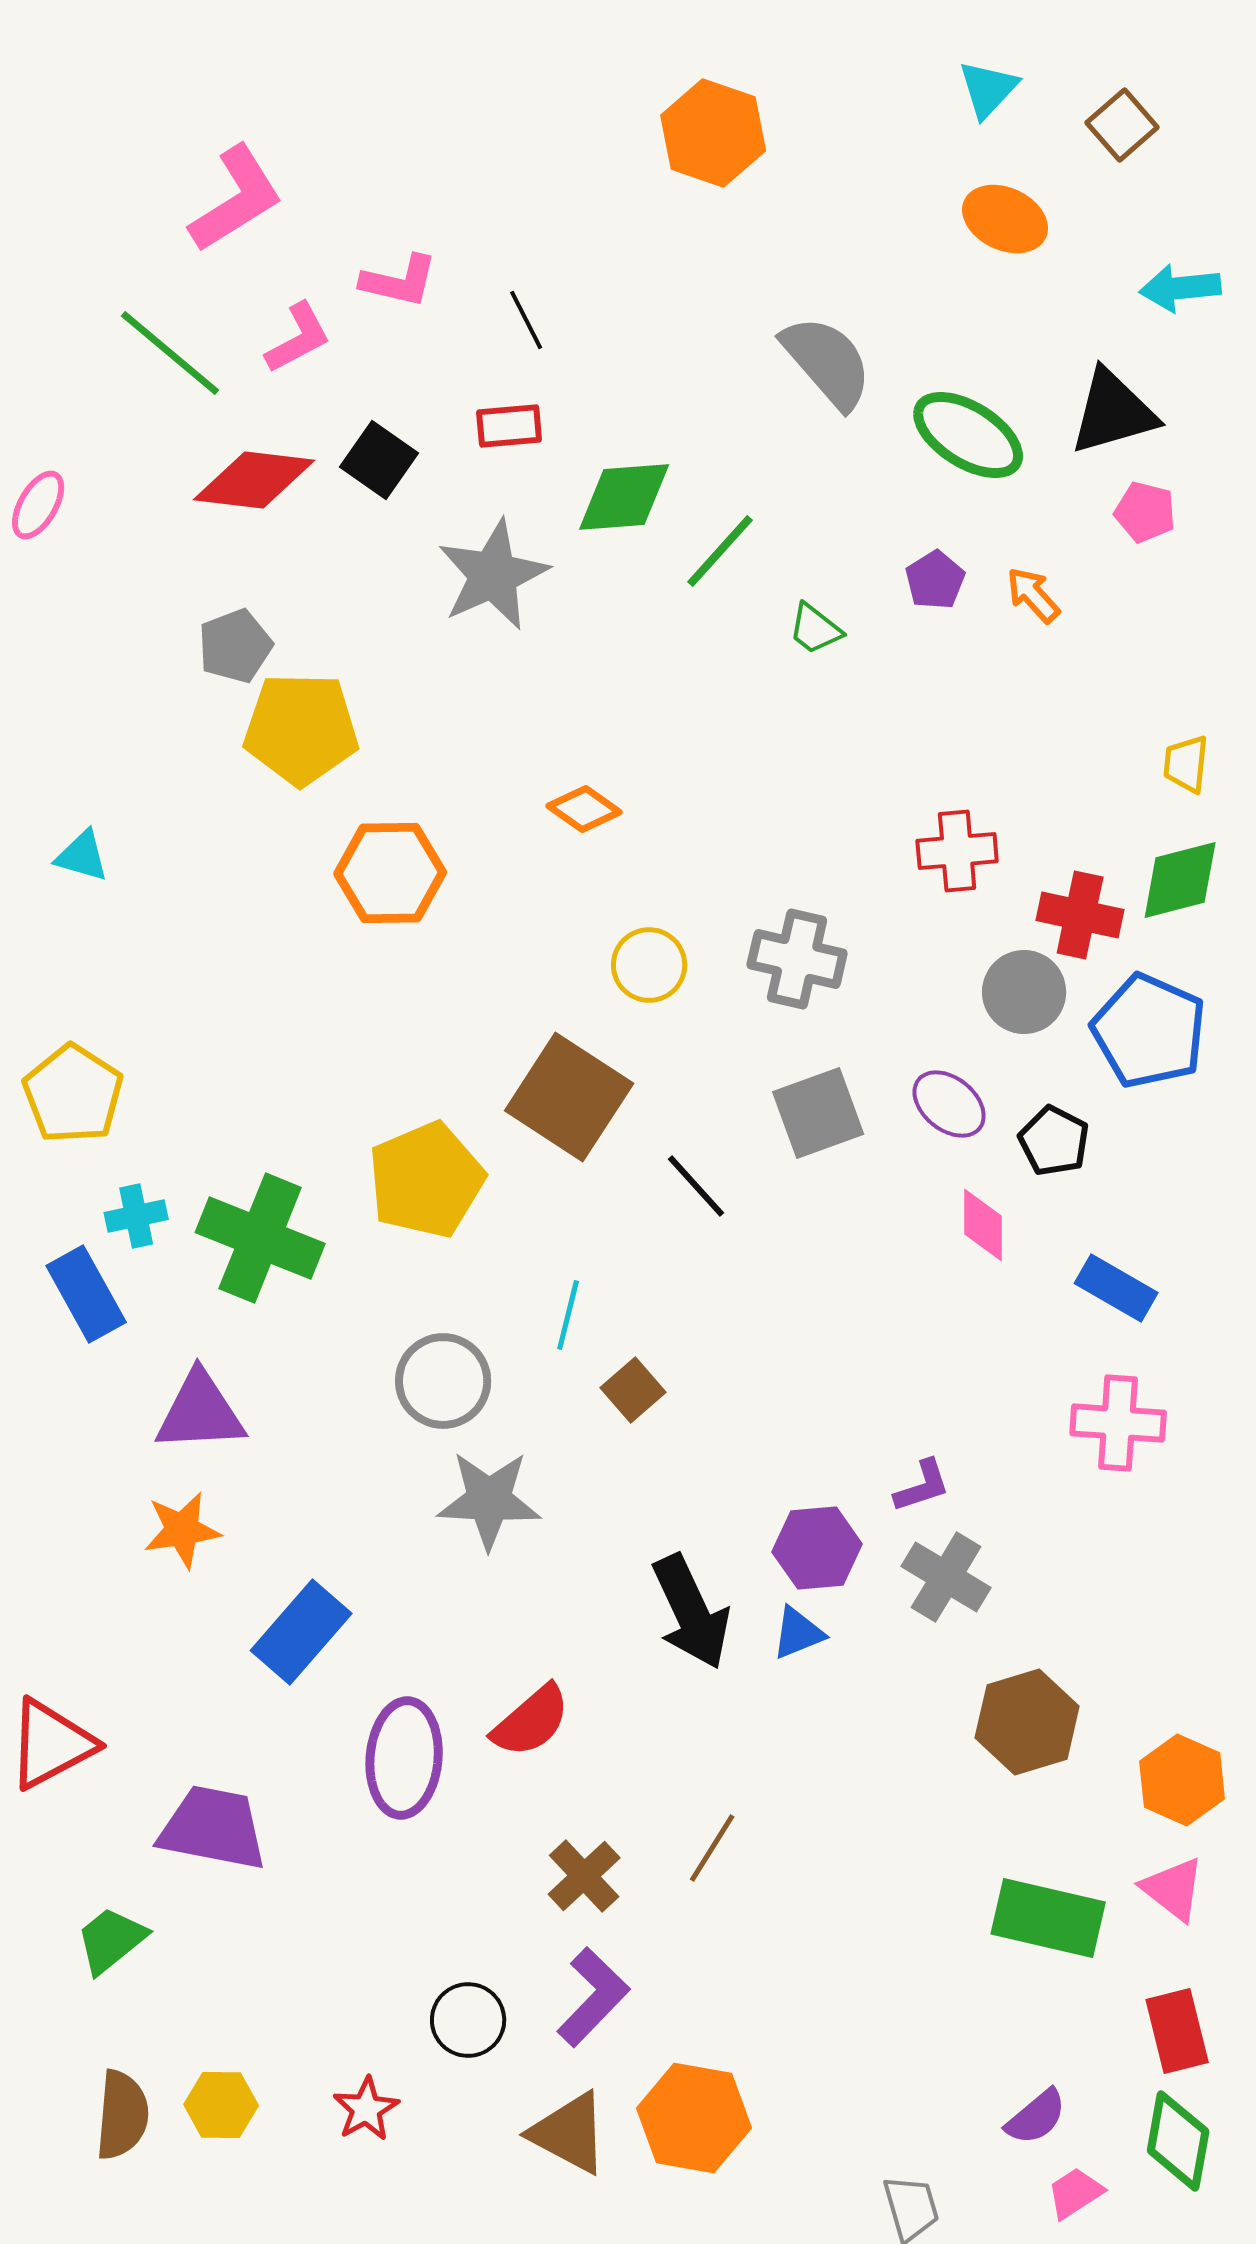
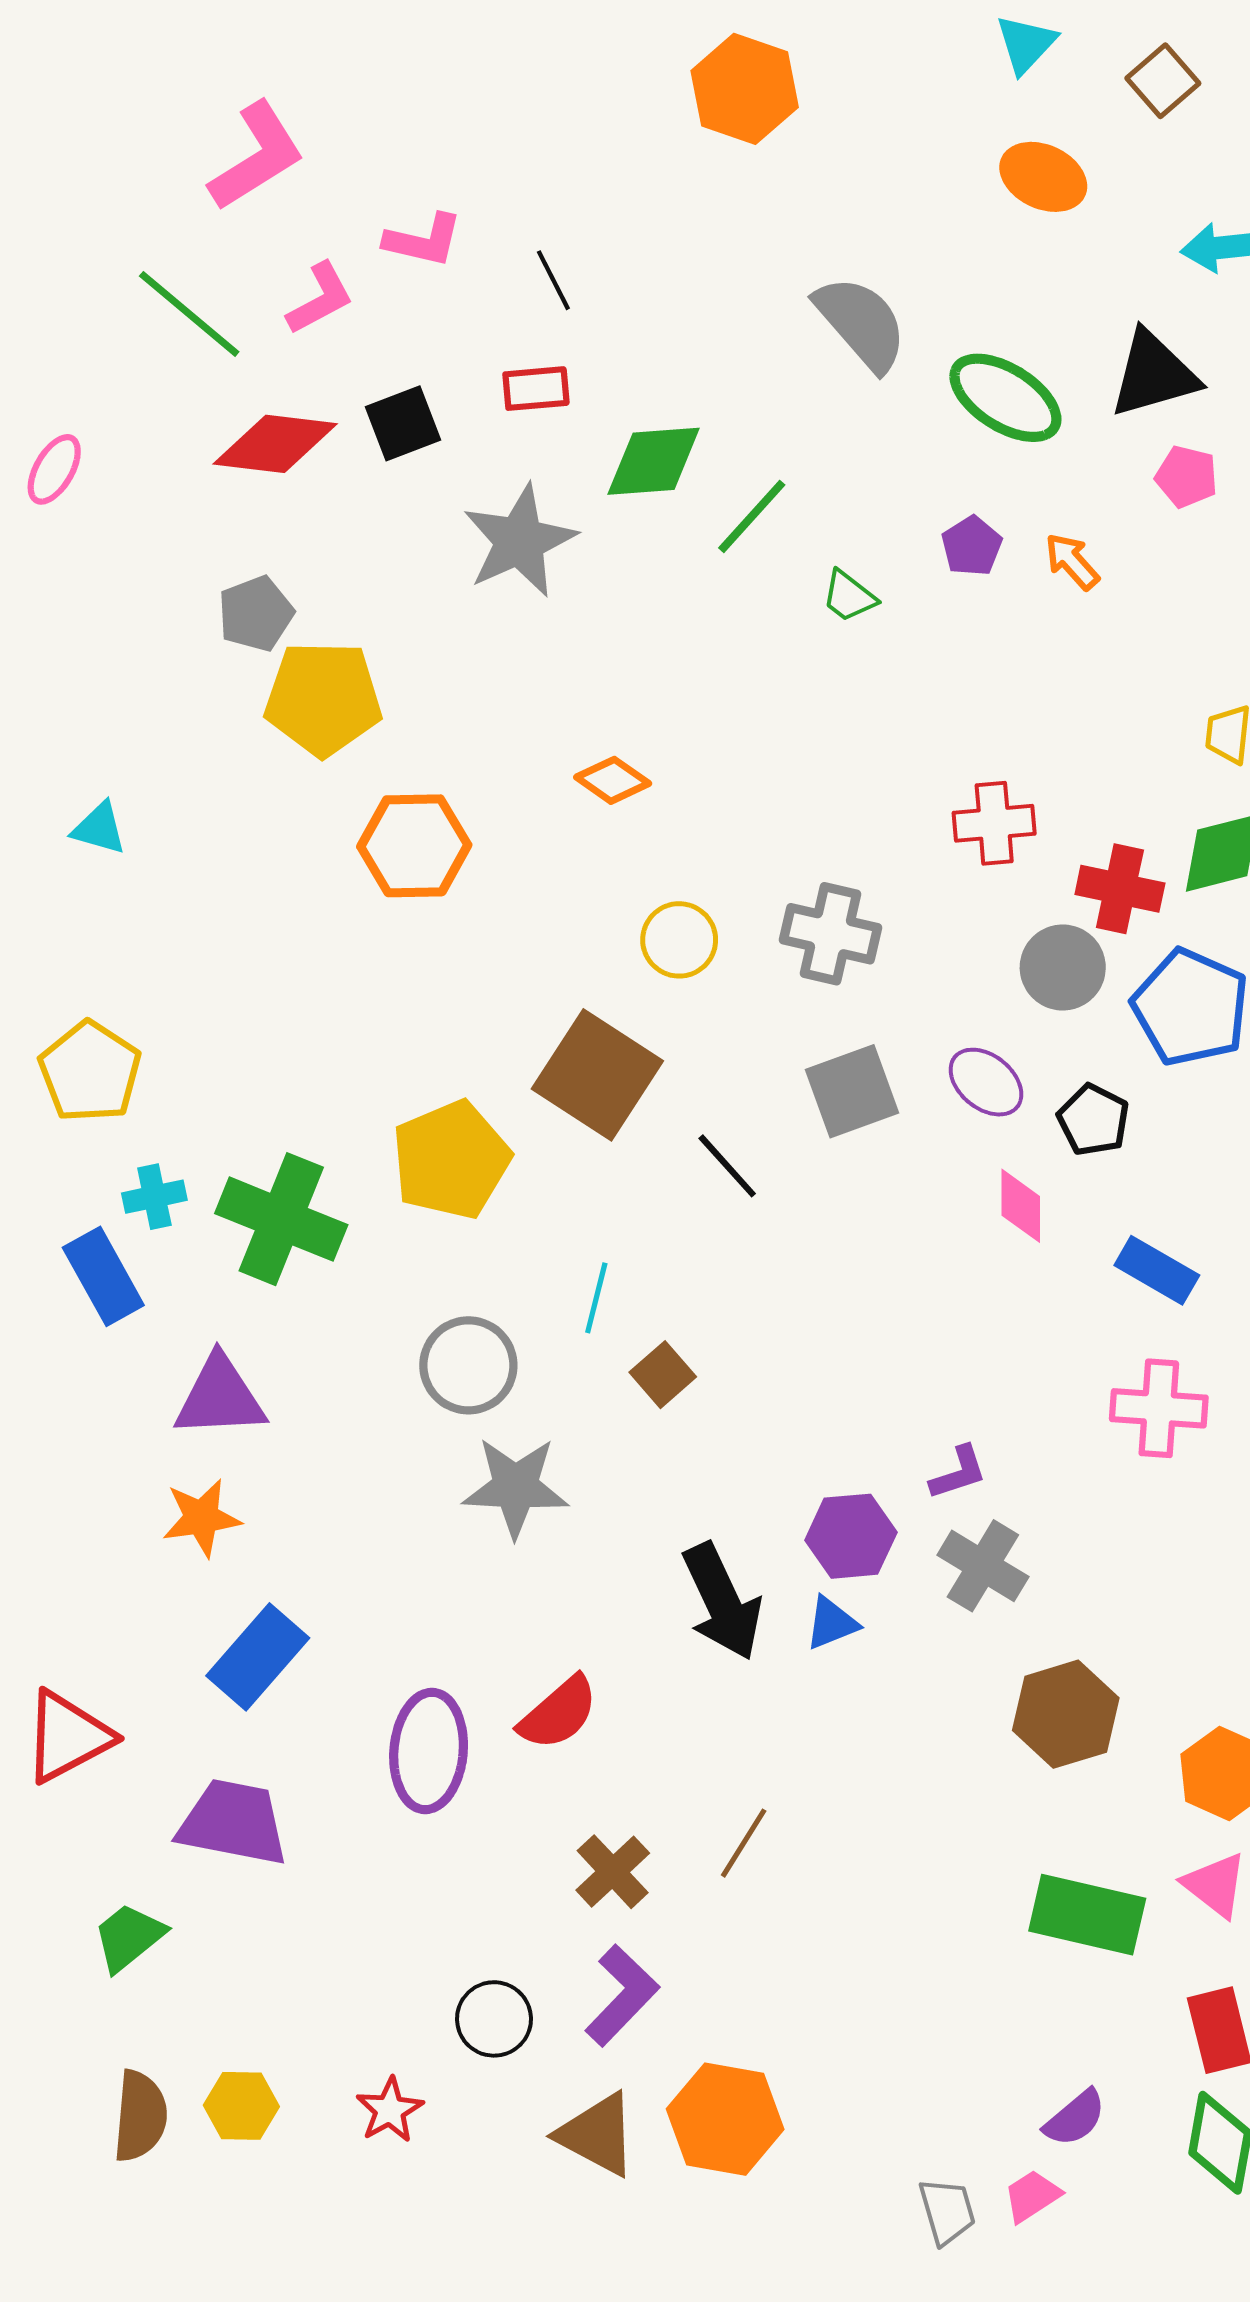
black square: (379, 460) -> (403, 423), turned 34
blue rectangle: (301, 1632) -> (258, 1657), moved
pink trapezoid: (1075, 2193) -> (1032, 2196), moved

